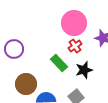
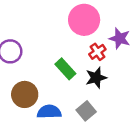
red cross: (75, 46) -> (97, 52), moved

